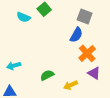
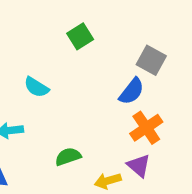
cyan semicircle: (23, 17) -> (36, 87), moved
purple triangle: (94, 73) -> (139, 166), moved

